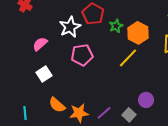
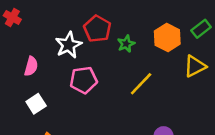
orange hexagon: (138, 33) -> (167, 38), moved
pink semicircle: (40, 44) -> (31, 66), turned 147

